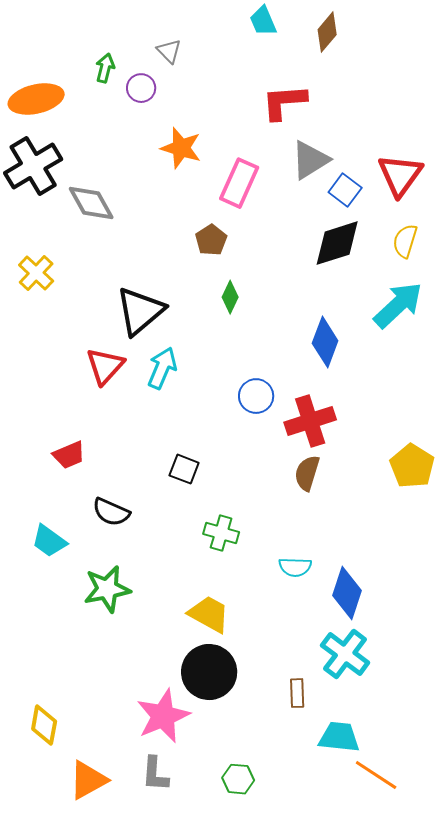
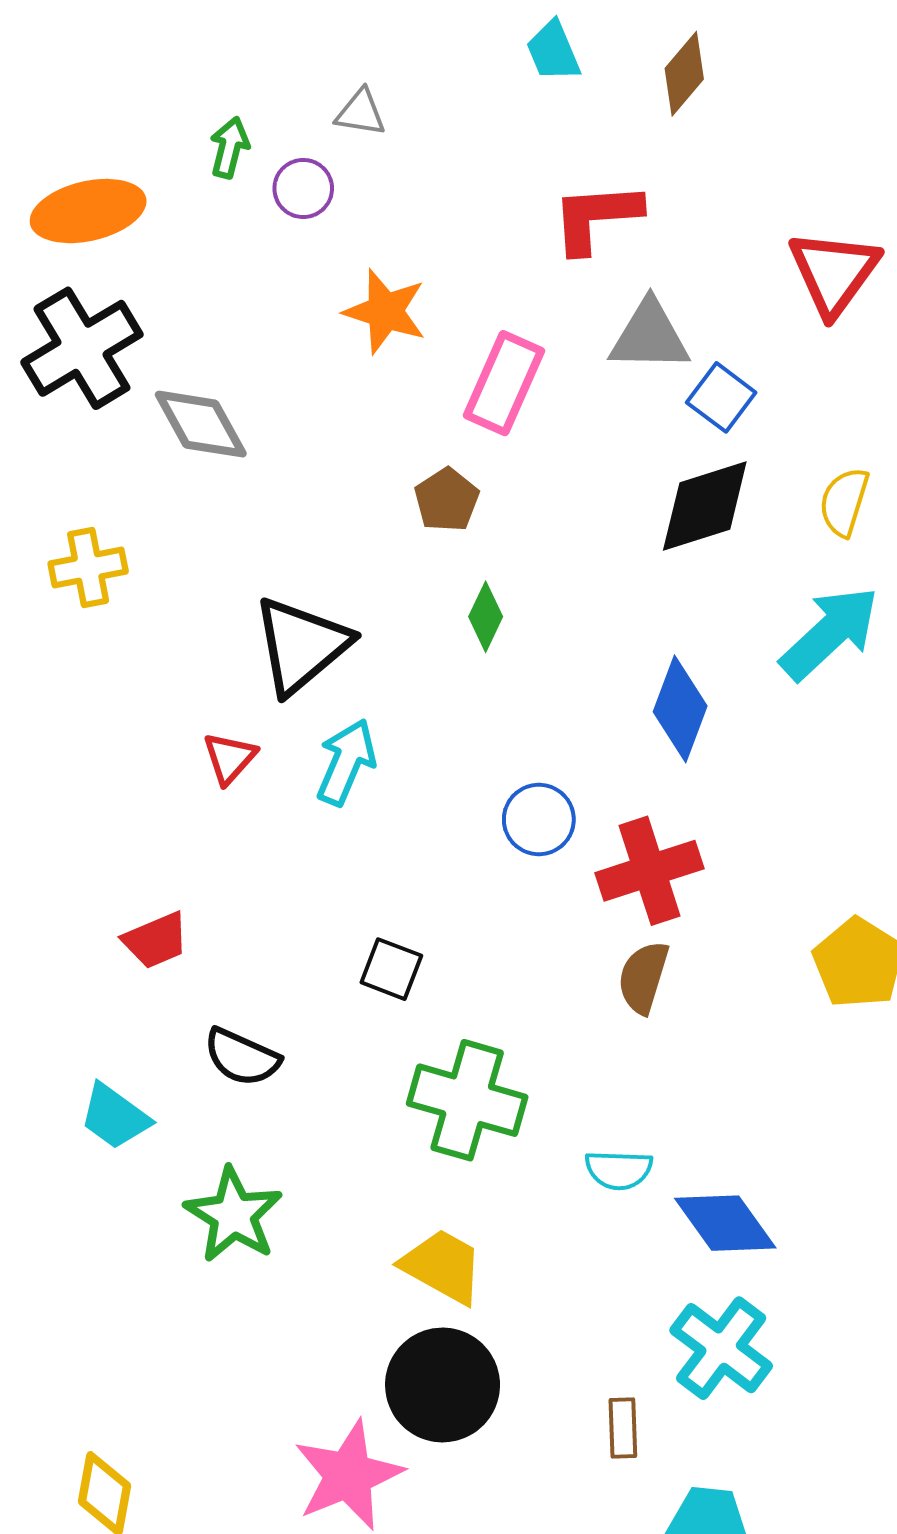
gray triangle: (169, 51) -> (361, 113), turned -36
gray triangle: (310, 160) -> (649, 336), turned 33
red triangle: (400, 175) -> (834, 272), moved
yellow cross: (36, 273) -> (88, 568), turned 36
red triangle: (105, 366) -> (229, 758), size x0.7
green cross: (221, 533) -> (467, 1100), size x1.6
green star: (107, 589) -> (234, 1215), turned -30
blue diamond: (347, 593) -> (725, 1223), turned -54

